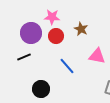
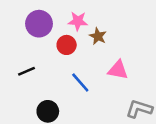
pink star: (52, 17) -> (78, 21), moved
purple circle: (31, 33) -> (39, 24), moved

